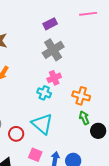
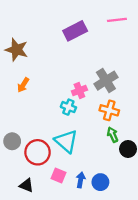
purple rectangle: (50, 24) -> (75, 31), size x1.5
gray cross: (53, 50) -> (106, 81), moved
red circle: (16, 134) -> (38, 152), size x1.5

